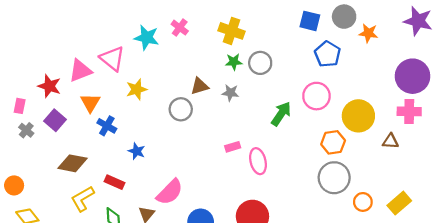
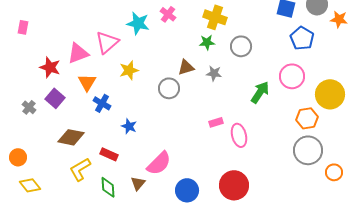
pink triangle: (112, 59) -> (107, 42), turned 40
green star: (234, 62) -> (207, 42), moved
pink rectangle: (20, 106) -> (23, 27), moved

